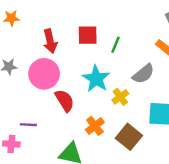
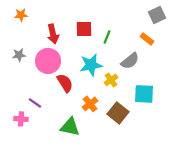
cyan star: (96, 79) -> (91, 65), turned 30
purple line: (28, 125) -> (35, 103), turned 32

